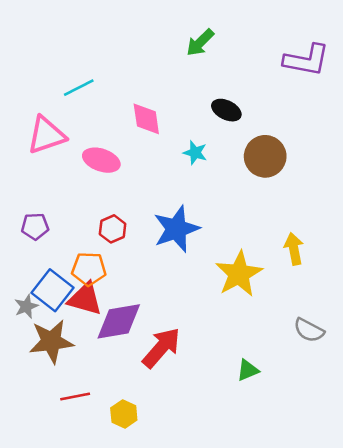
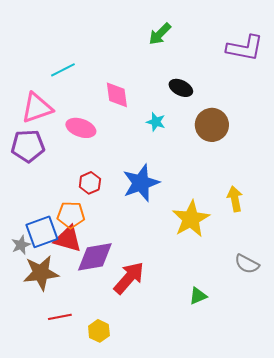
purple pentagon: (35, 226) -> (28, 146), moved, size x1.5
blue square: (53, 290) -> (42, 232), turned 32

